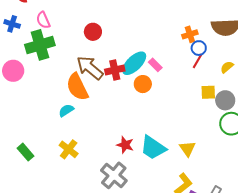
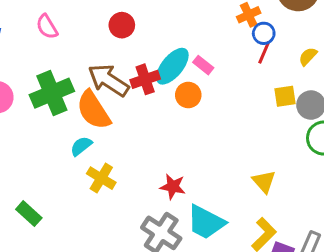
pink semicircle: (43, 20) -> (47, 27), moved
red circle: (93, 32) -> (122, 25), moved
green cross: (40, 45) -> (52, 93), moved
cyan trapezoid: (153, 148) -> (206, 222), moved
yellow cross: (69, 149) -> (101, 178), moved

